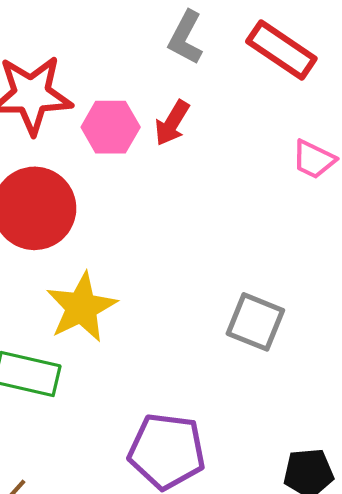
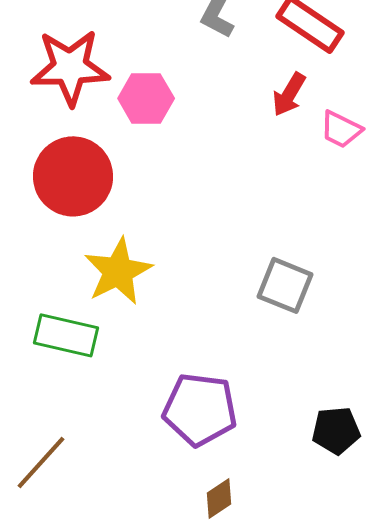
red arrow: (172, 123) -> (289, 94), moved

